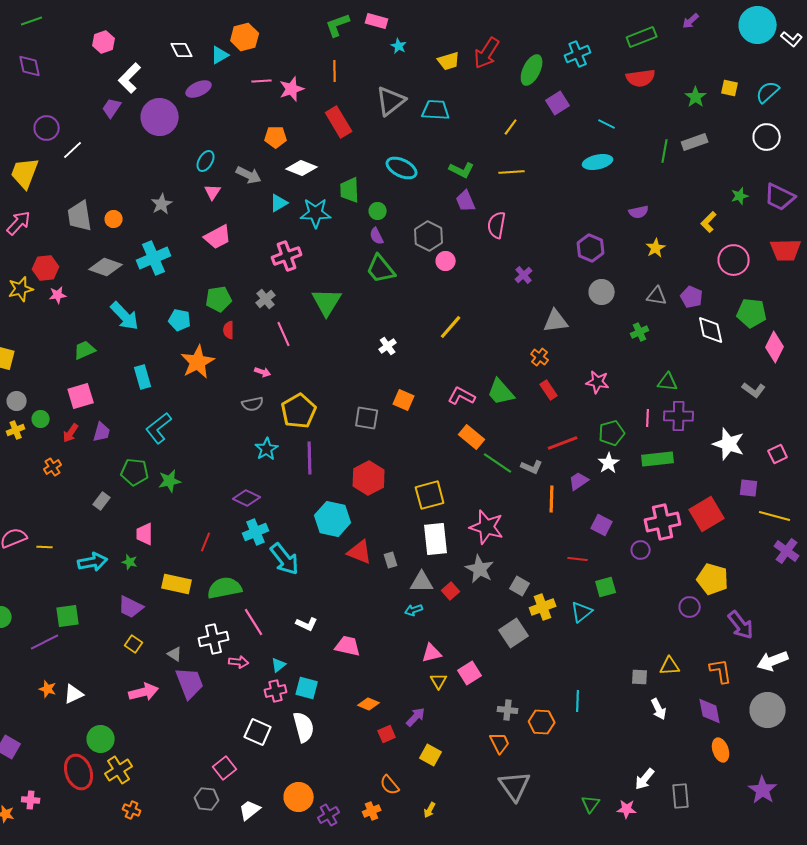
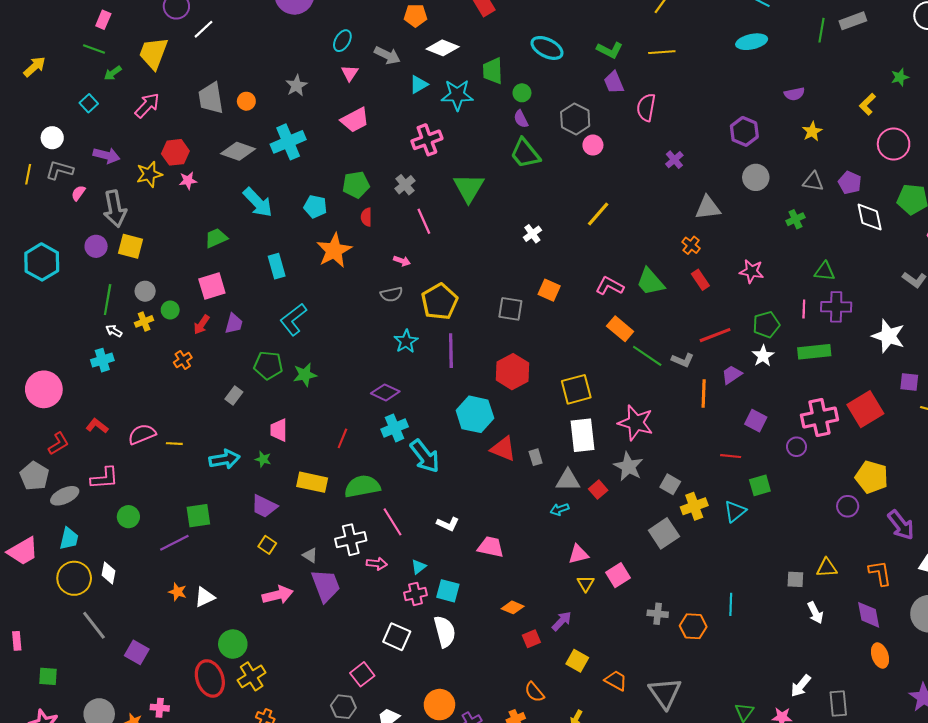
orange trapezoid: (500, 743) -> (616, 681), moved, turned -35

